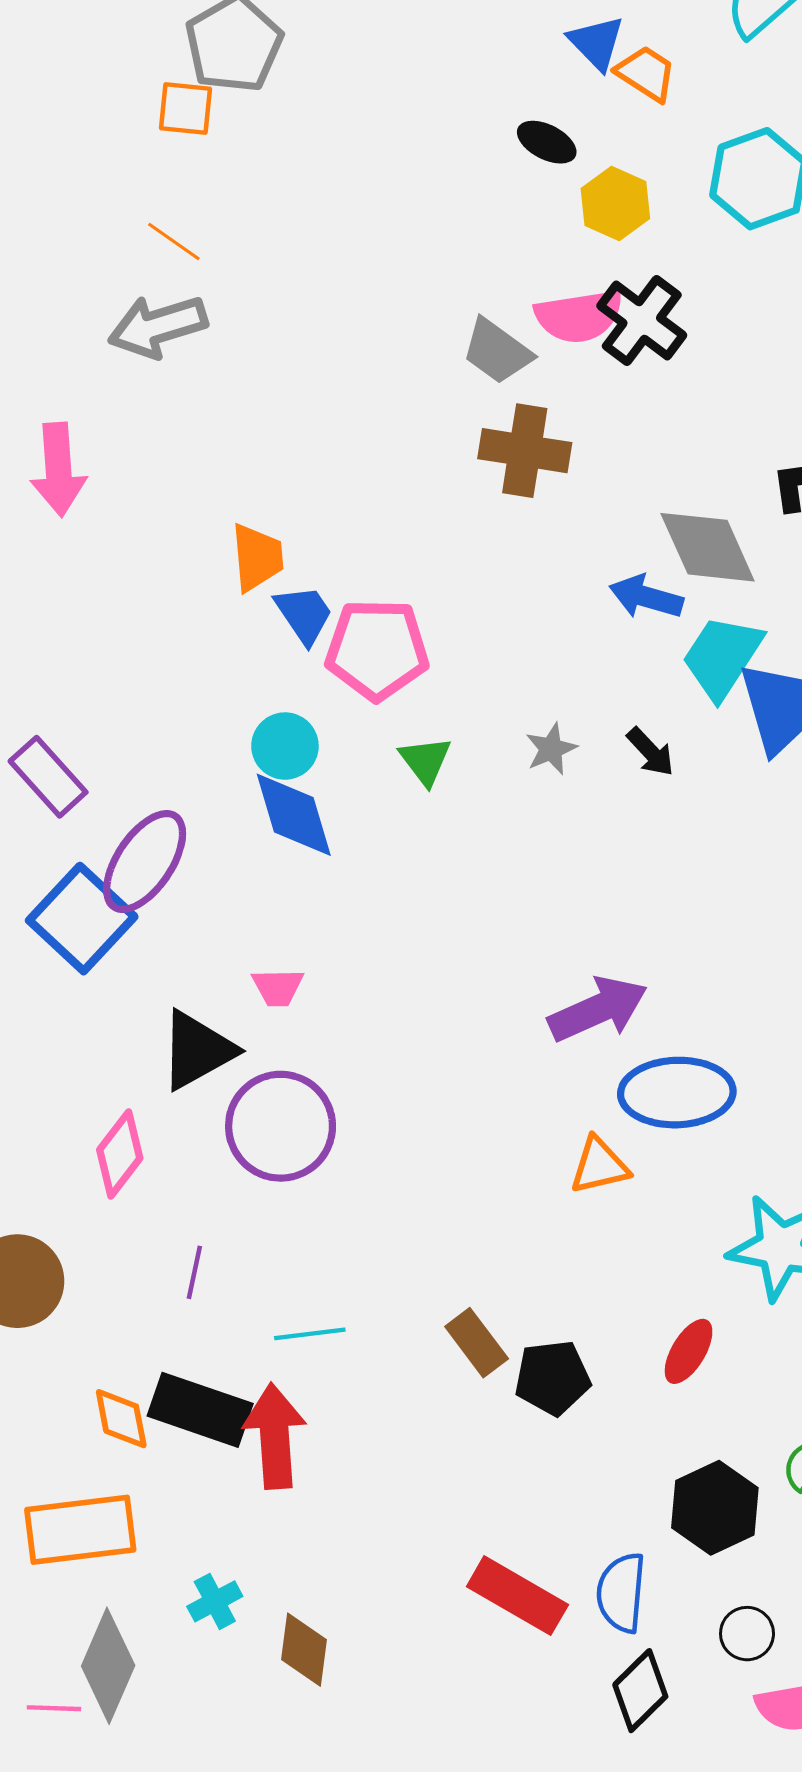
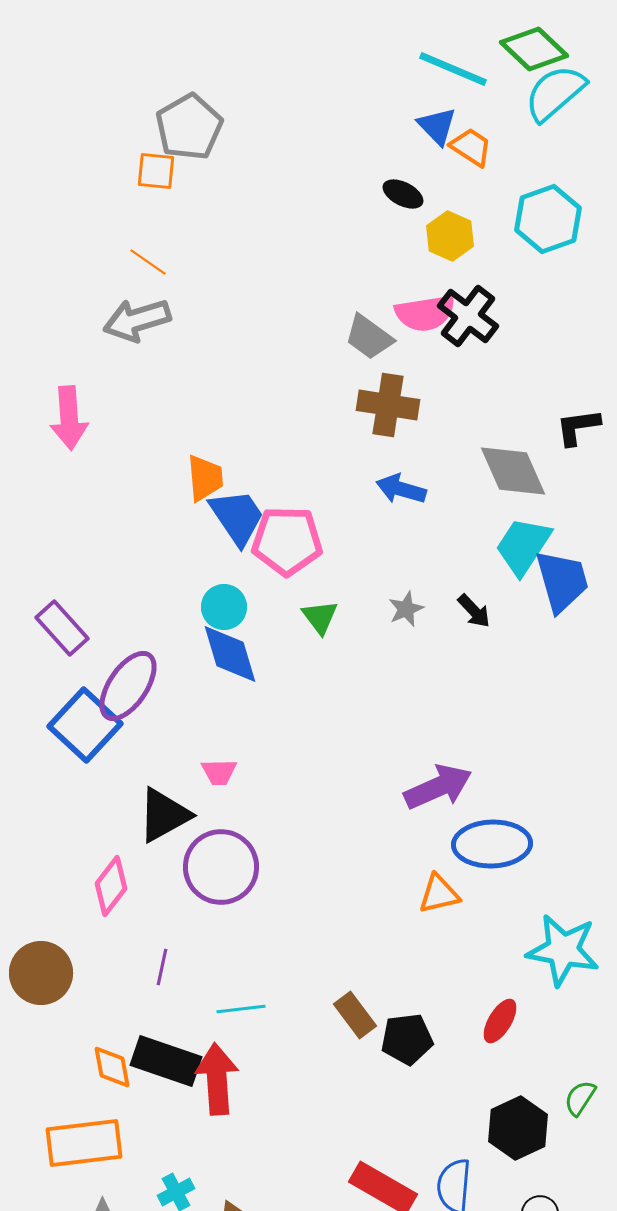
blue arrow: (646, 597) -> (401, 489), moved
blue trapezoid: (304, 614) -> (237, 517), size x1.4

